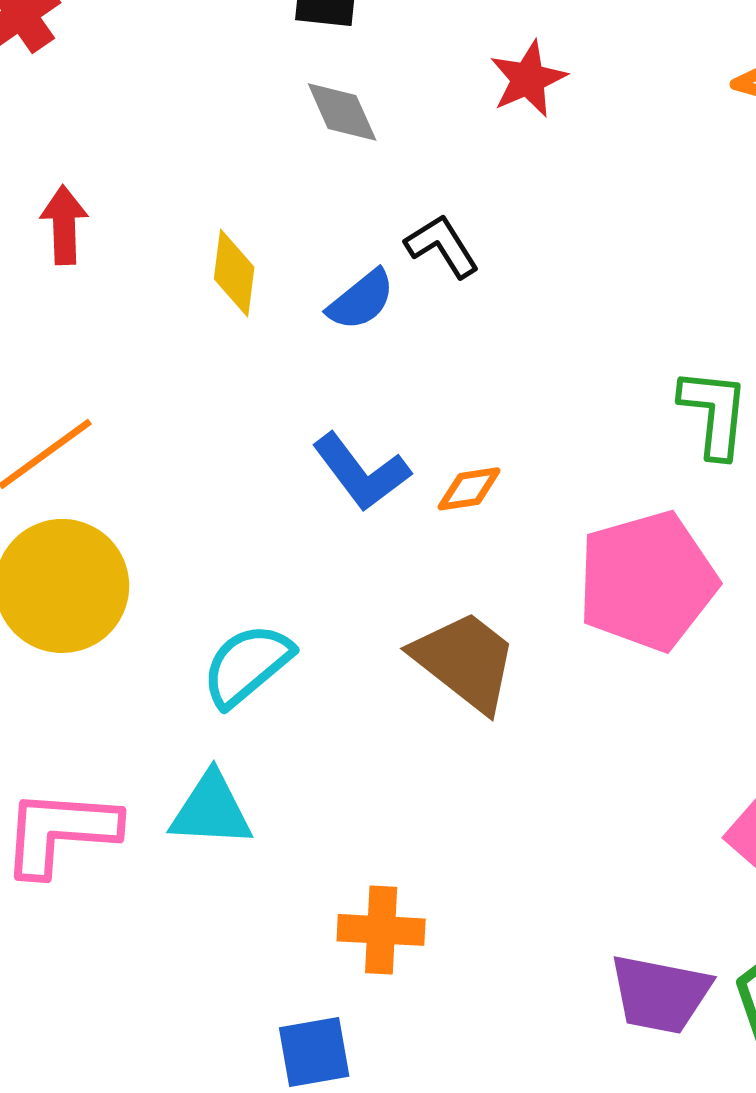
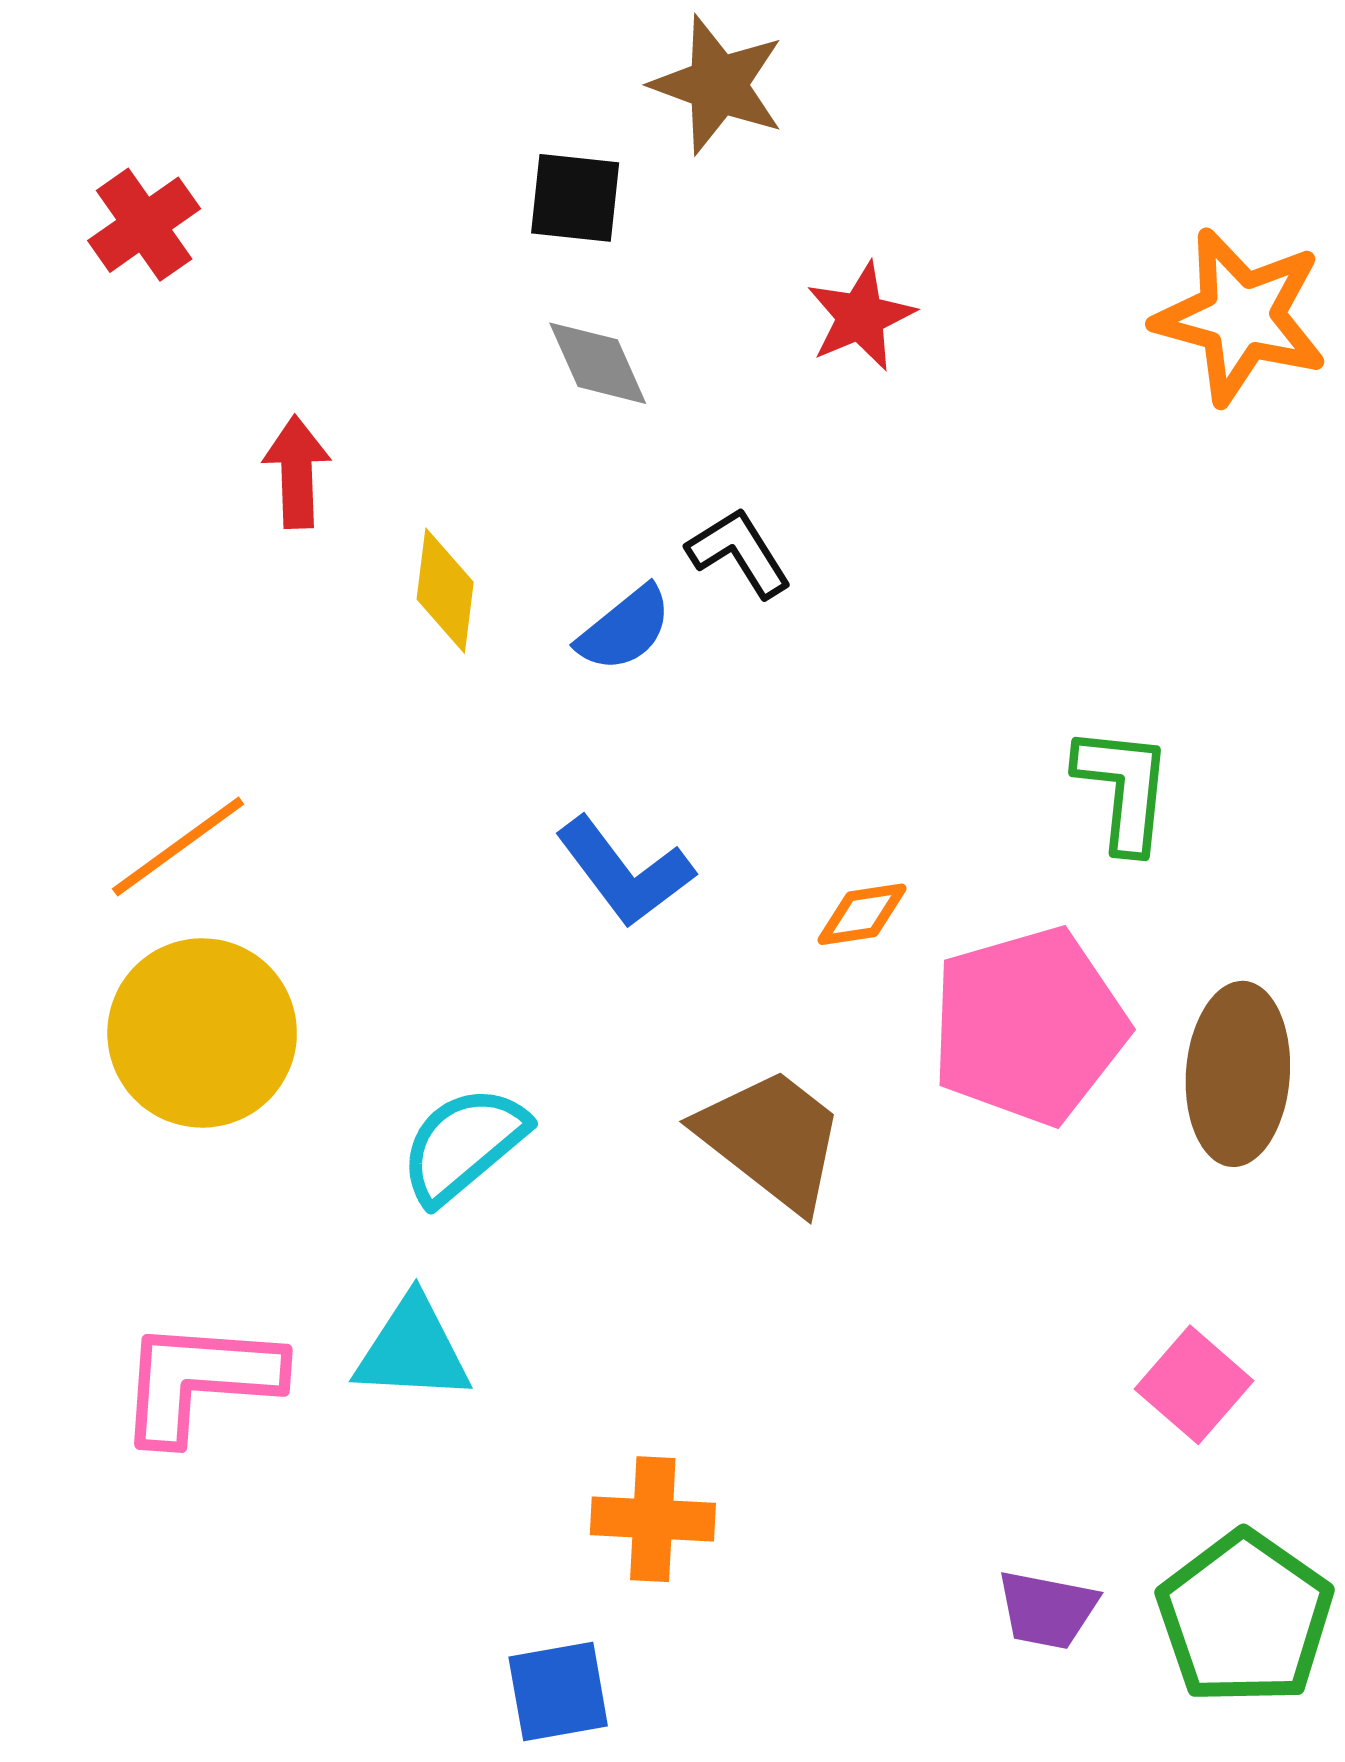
red arrow: (64, 225) -> (297, 472), moved
orange diamond: (469, 489) -> (862, 914), moved
purple trapezoid: (660, 994) -> (1047, 1610), size x0.7

